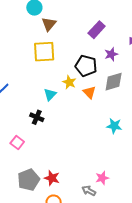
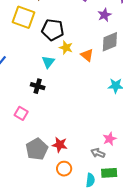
yellow square: (44, 52) -> (23, 17), moved, turned 30
black pentagon: (86, 66) -> (53, 30), moved

